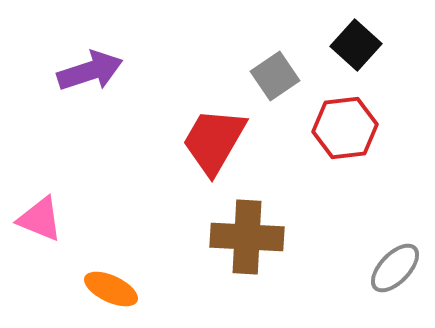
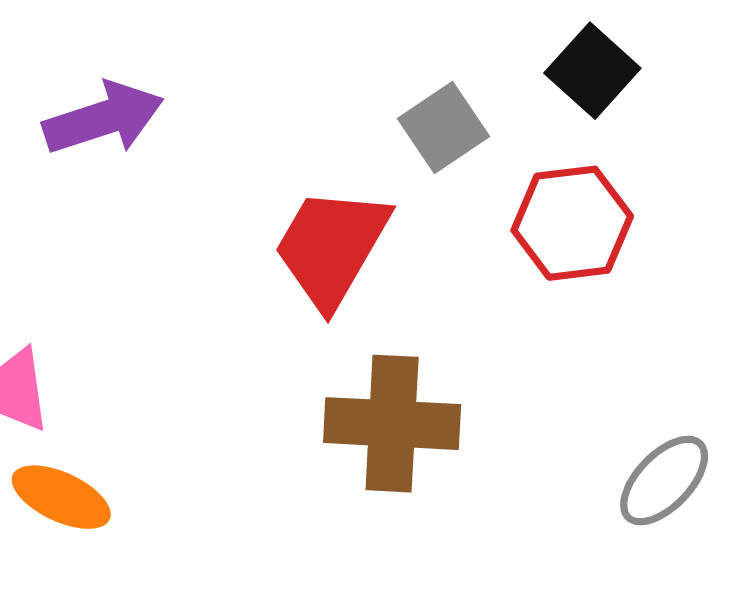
orange ellipse: (111, 289) -> (61, 497), moved

